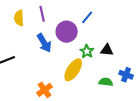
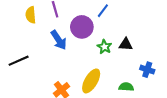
yellow ellipse: (73, 70) -> (91, 81), moved
green semicircle: (106, 82) -> (126, 87), moved

